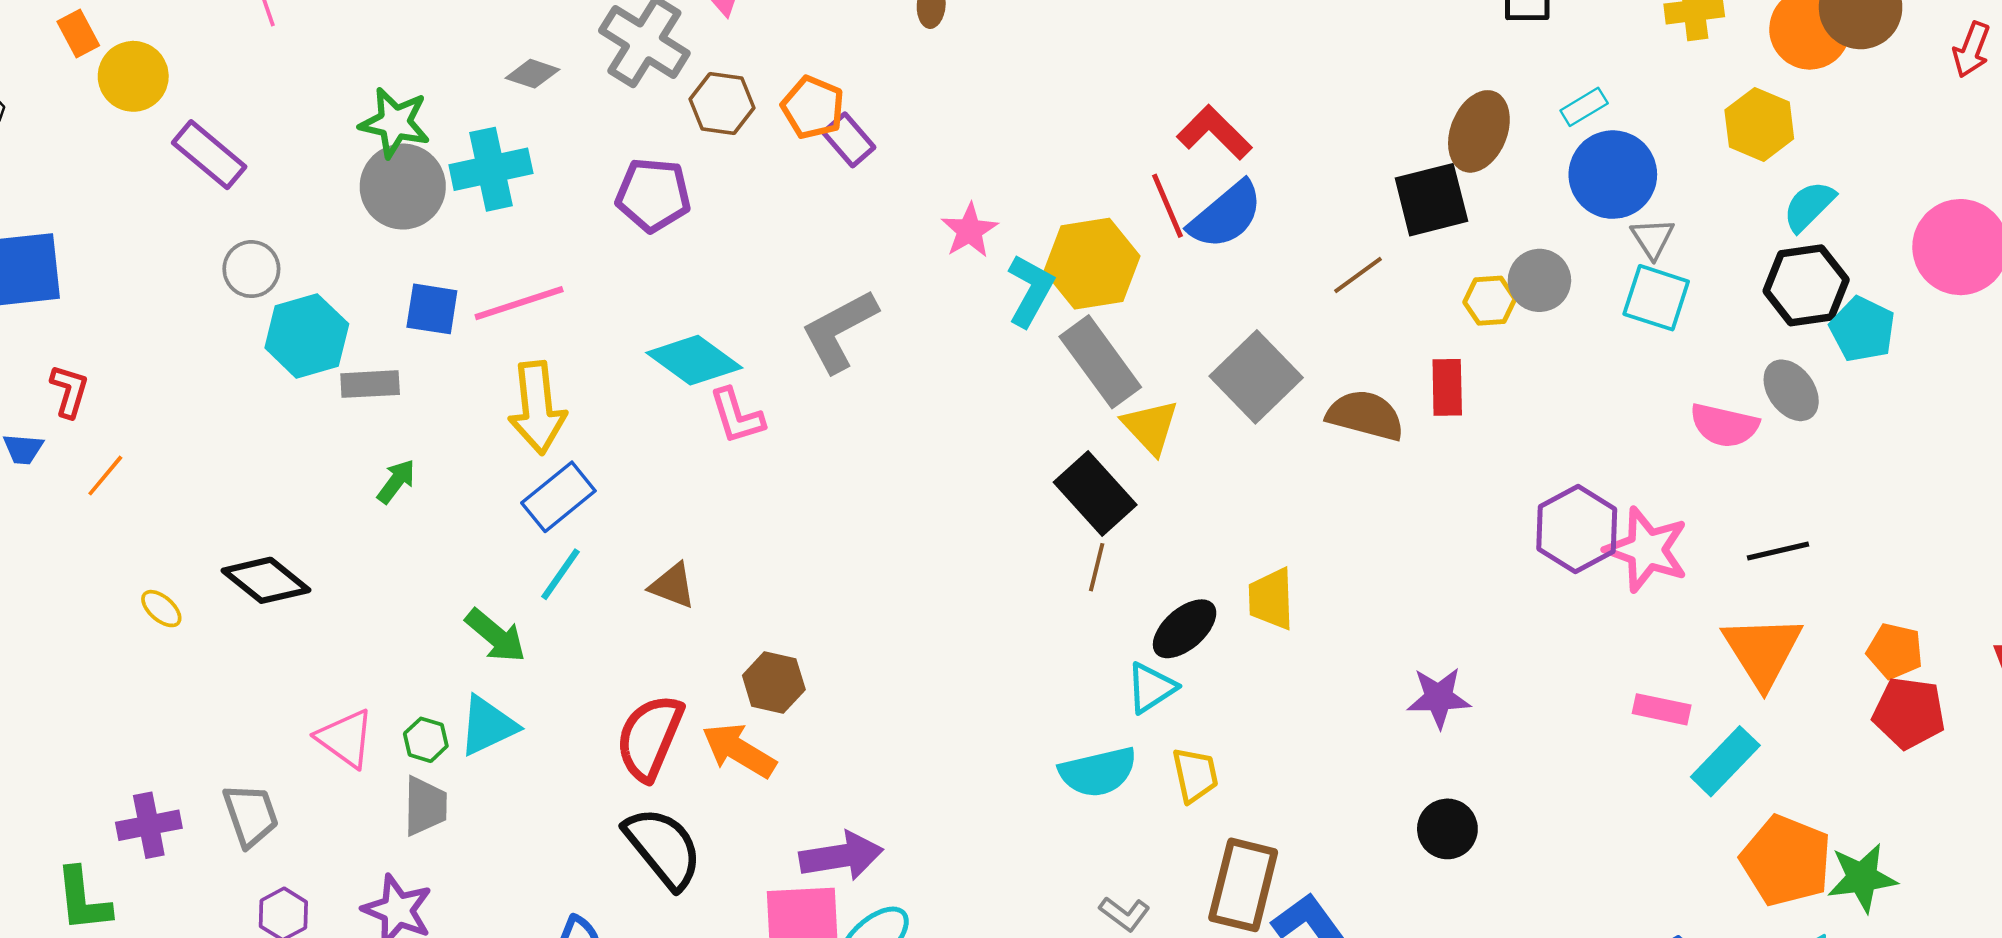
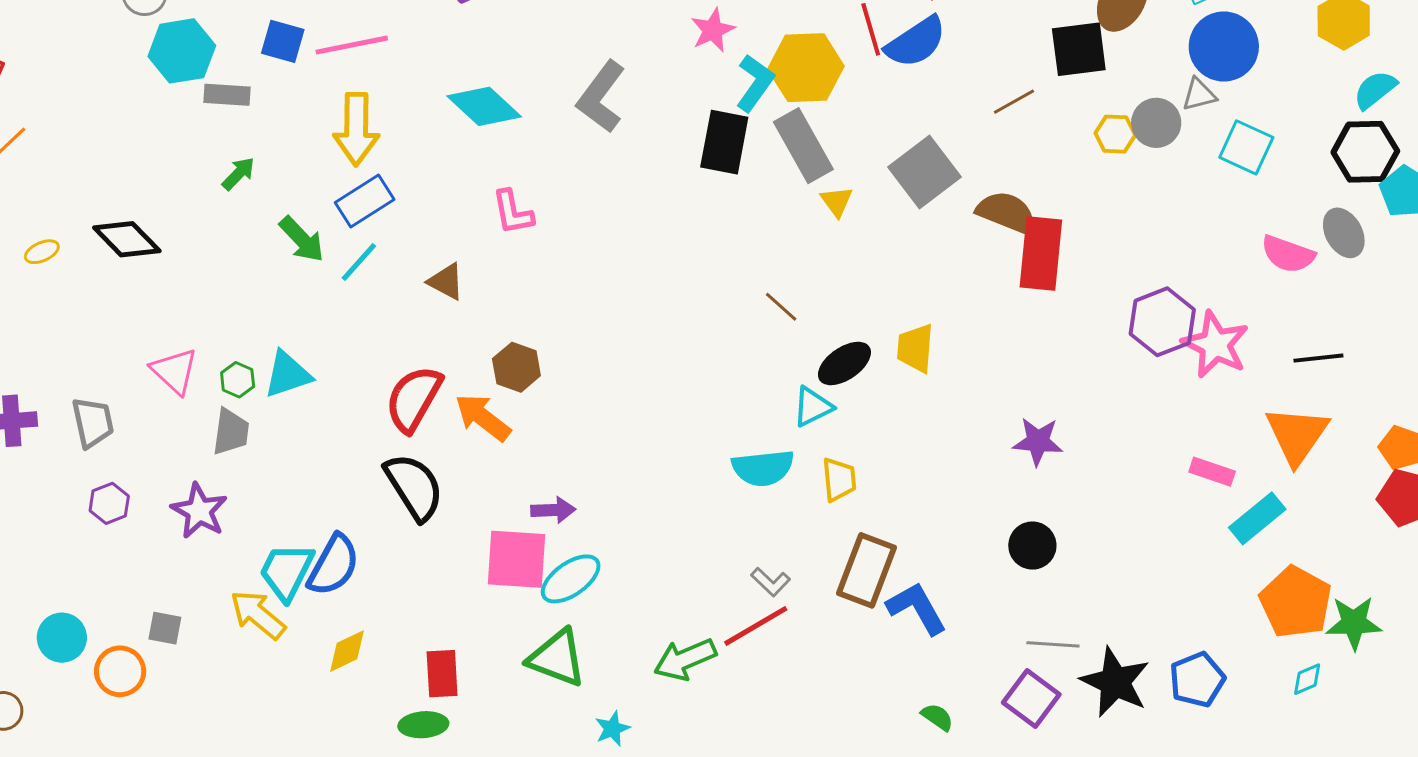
gray triangle: (1653, 238) -> (1199, 95), moved, turned 42
gray L-shape: (839, 331) -> (601, 97), turned -32
red rectangle: (1447, 387) -> (1041, 253), moved, size x1.6
pink L-shape: (737, 416) -> (513, 212), moved
yellow triangle: (1150, 427) -> (837, 202), size x0.7
black rectangle: (1095, 494) -> (724, 142), moved, turned 46
brown line: (1097, 567) -> (781, 307), turned -69
yellow ellipse: (161, 609) -> (42, 252), turned -72
green arrow: (496, 636) -> (302, 239), moved
purple arrow: (841, 856) -> (553, 510), size x0.7

